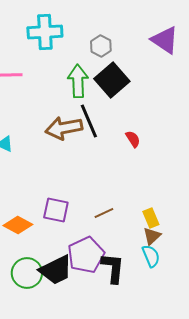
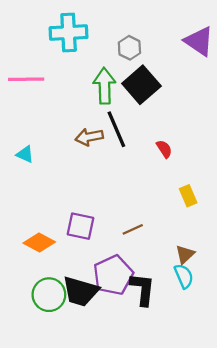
brown arrow: (64, 128) -> (89, 137), size x0.7
yellow rectangle: (151, 218) -> (188, 196), moved
black trapezoid: (56, 270) -> (80, 291), turned 42

